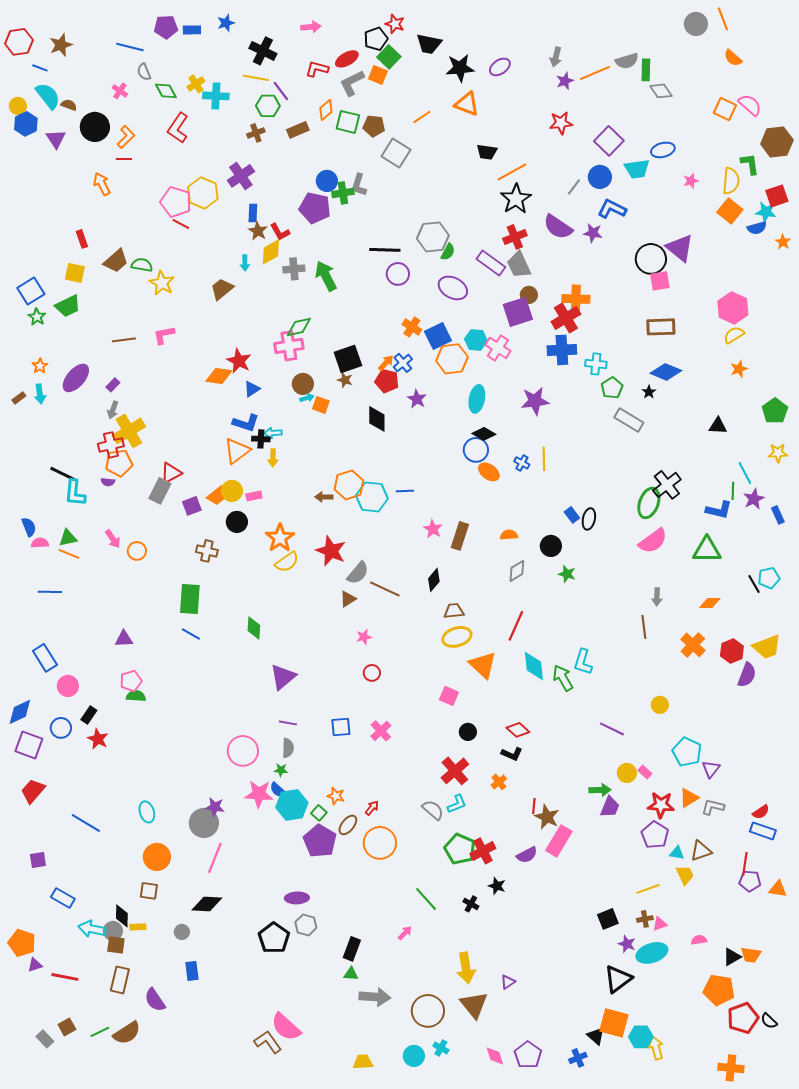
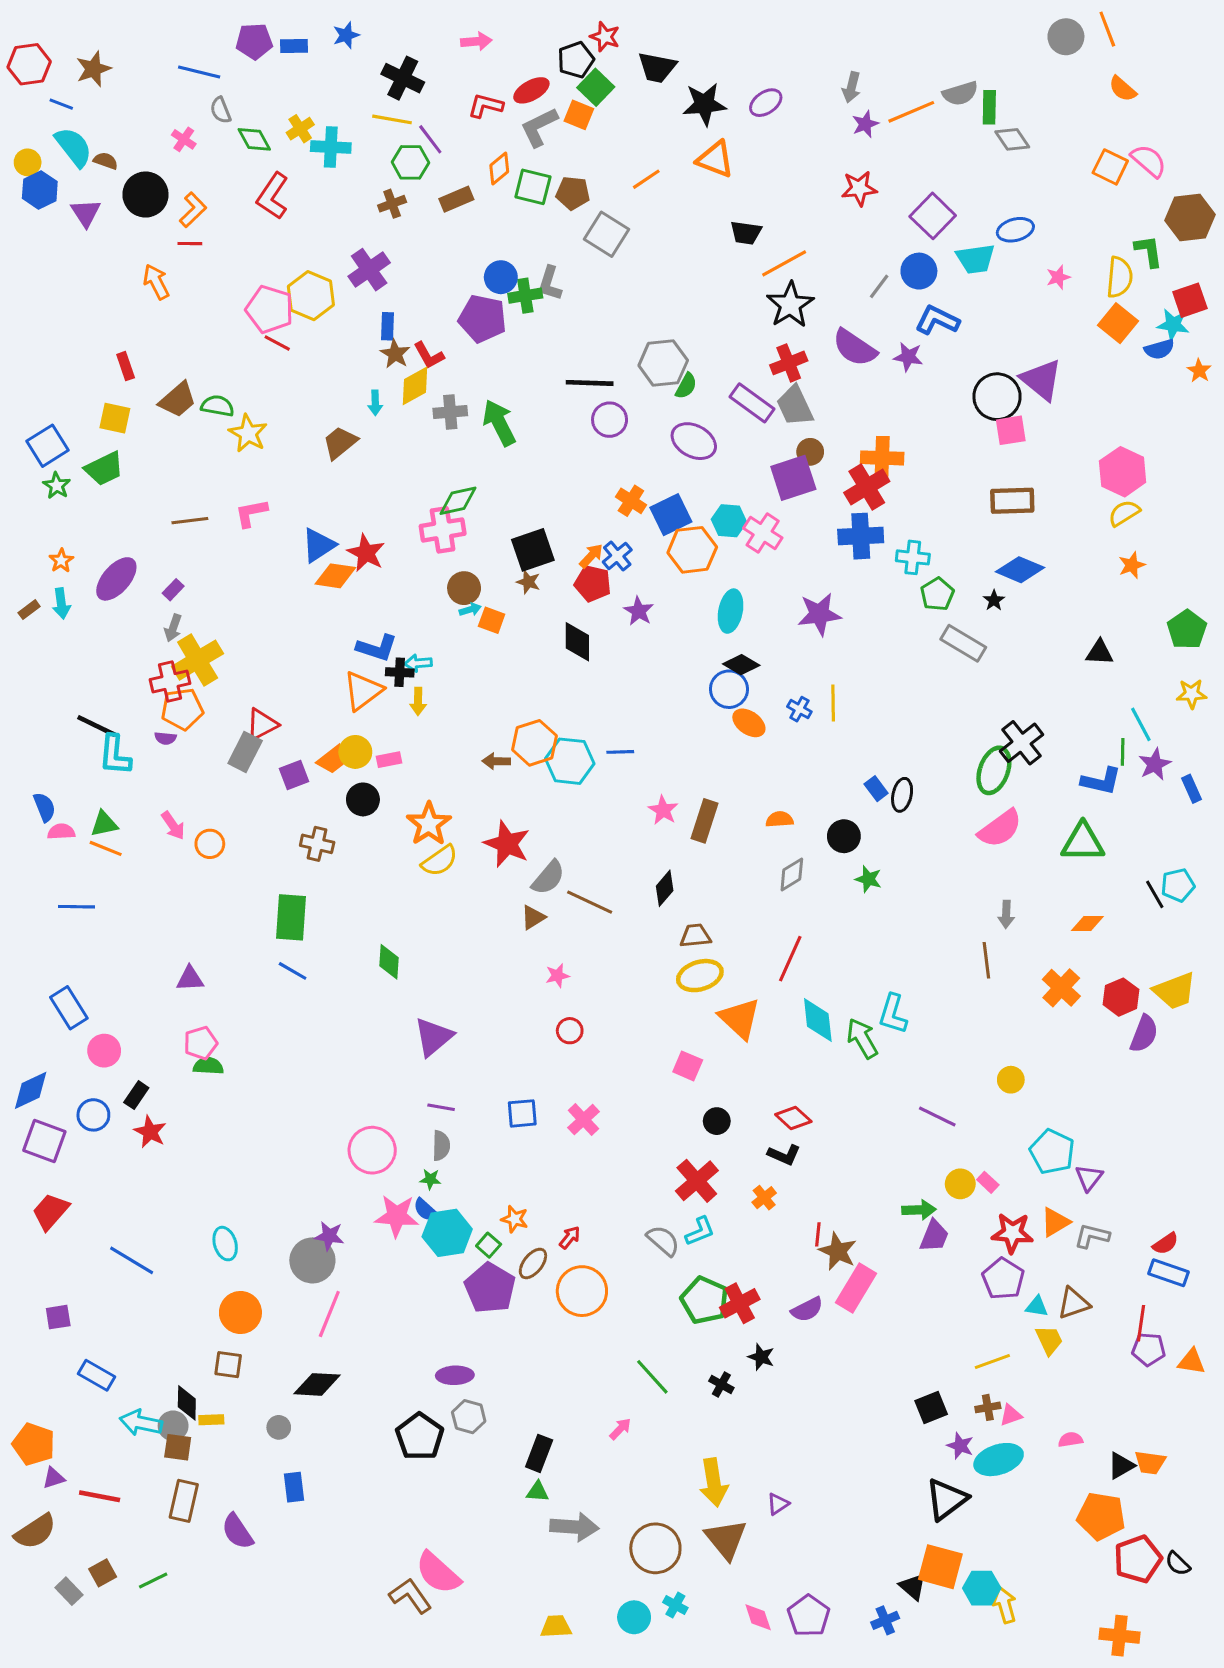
blue triangle: (252, 389) -> (319, 545), moved, size x1.4
brown semicircle: (127, 1033) -> (35, 1532), moved

